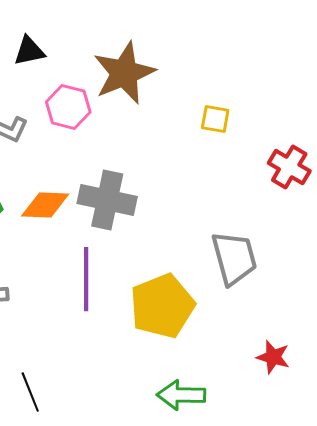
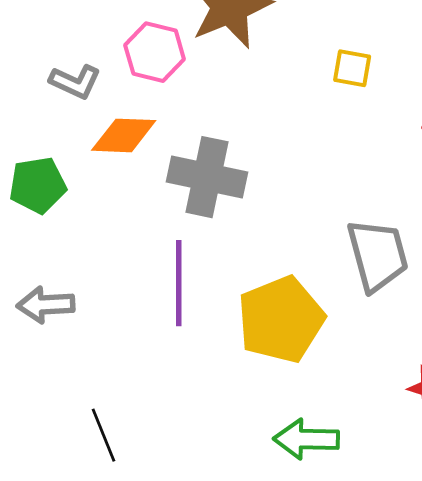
orange diamond: (45, 205) -> (124, 135), moved

